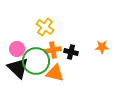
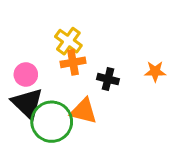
orange cross: (53, 50) -> (73, 62), moved
green circle: (36, 61) -> (52, 122), moved

